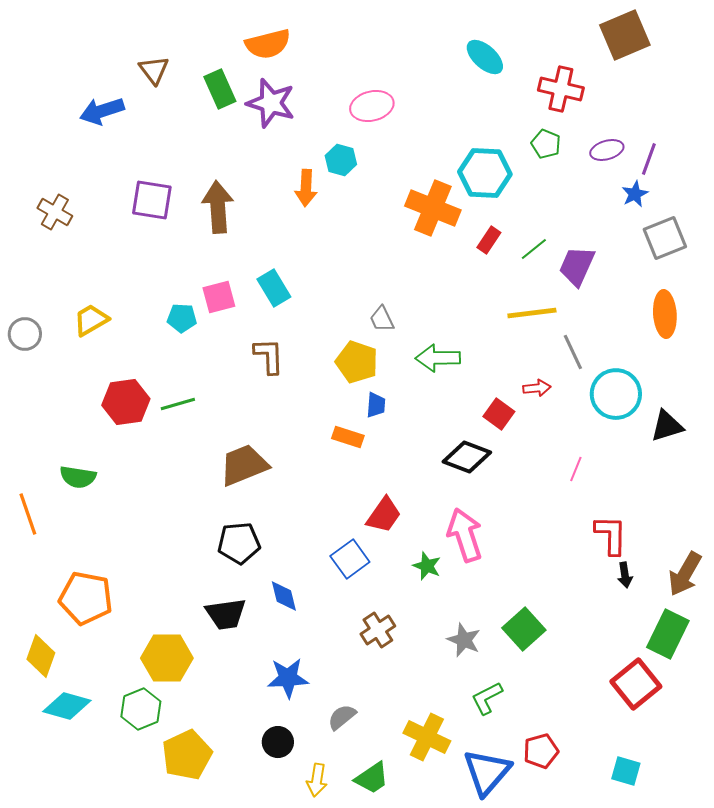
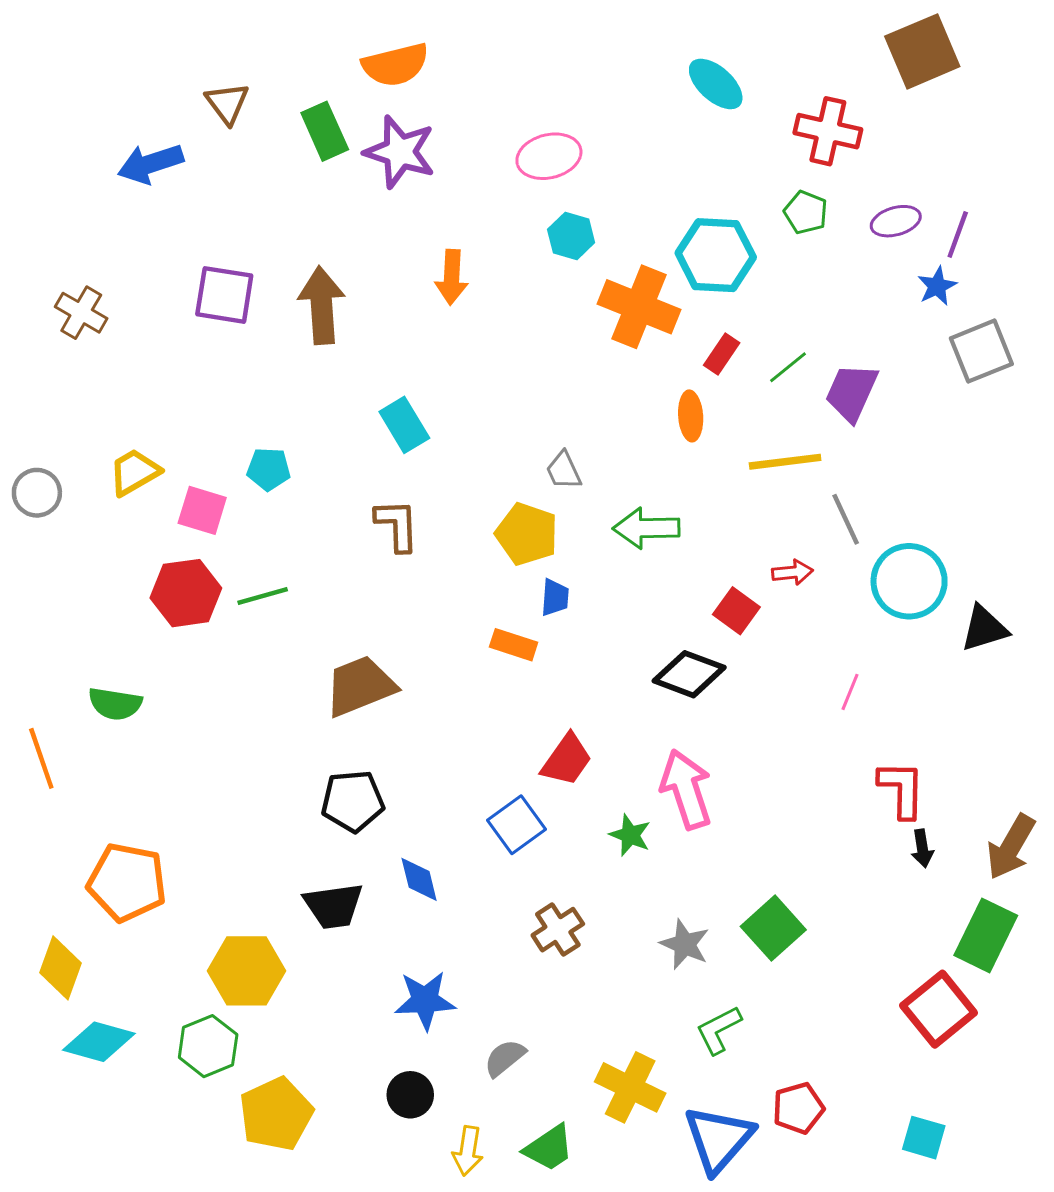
cyan hexagon: (341, 160) -> (571, 236), moved
pink square: (219, 297) -> (202, 510), moved, turned 32
orange ellipse: (665, 314) -> (691, 416), moved, size x0.7

